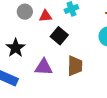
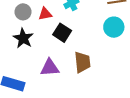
black star: (16, 48) -> (23, 38), moved

